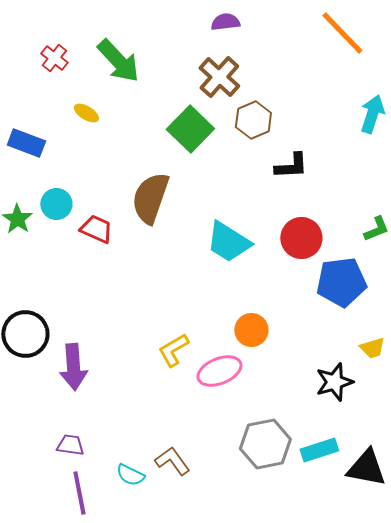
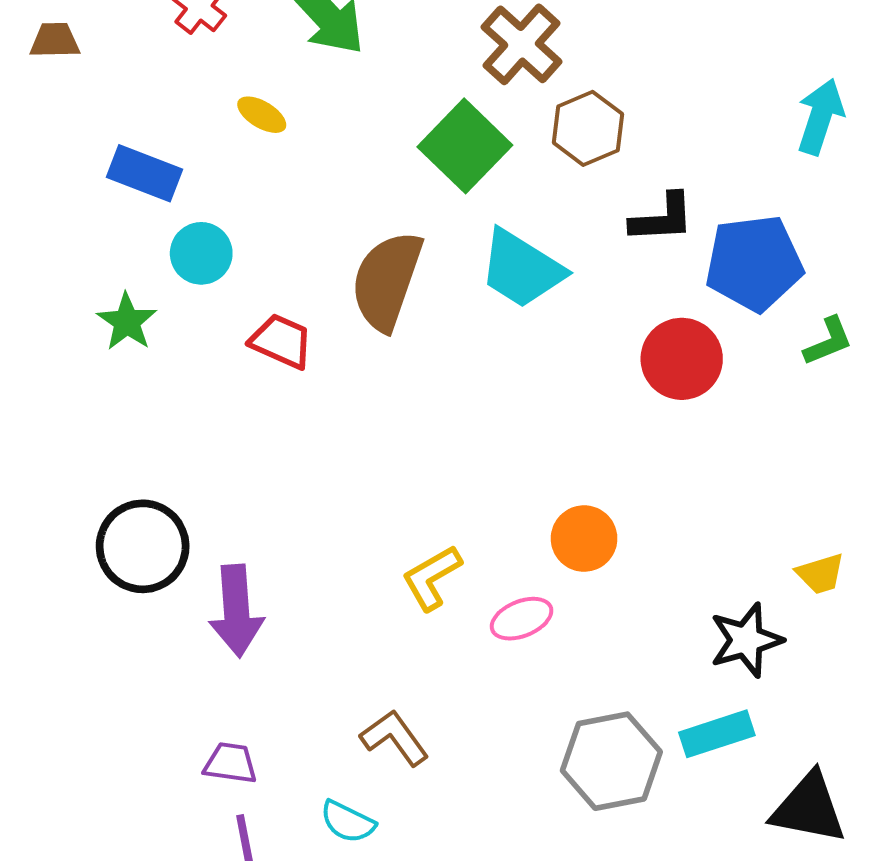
cyan circle: (56, 204) -> (201, 253), moved
cyan trapezoid: (228, 242) -> (522, 269), moved
blue pentagon: (341, 282) -> (754, 263), moved
pink ellipse: (219, 371) -> (522, 619), size x0.7
cyan rectangle: (319, 450) -> (717, 734), moved
brown L-shape: (172, 461) -> (395, 738), moved

